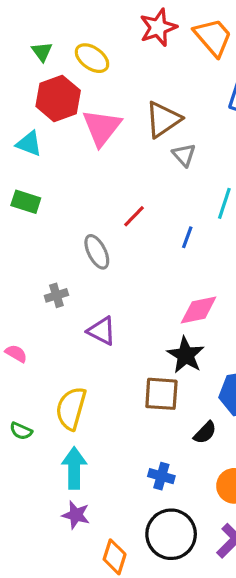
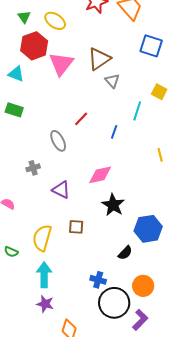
pink diamond: (199, 310) -> (100, 175), moved
brown square: (161, 394) -> (76, 227), moved, size x0.7
black circle: (171, 534) -> (114, 303), moved

